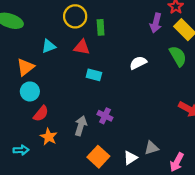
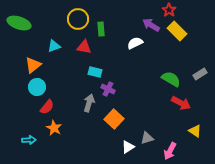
purple arrow: (156, 23) -> (151, 25), turned 108
green semicircle: (178, 56) -> (171, 79), moved, turned -30
white semicircle: (138, 63) -> (135, 43), moved
purple cross: (105, 116) -> (108, 89), moved
gray arrow: (81, 126) -> (89, 103), moved
orange square: (98, 157) -> (114, 119), moved

